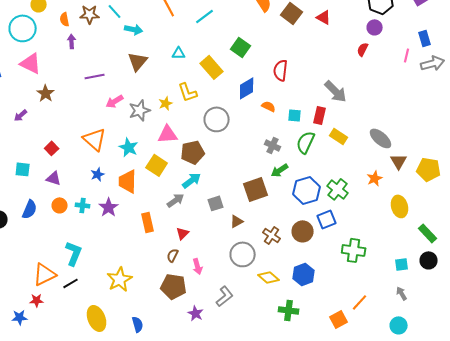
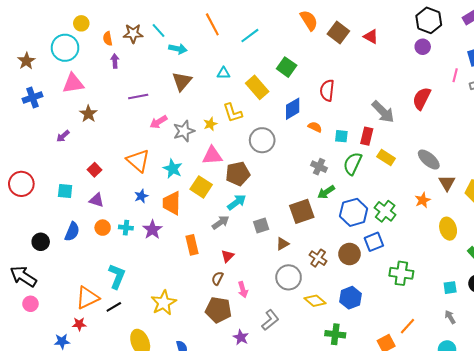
red semicircle: (363, 49) -> (422, 99), moved, size x1.6
pink triangle: (31, 63) -> (73, 83), turned -35

